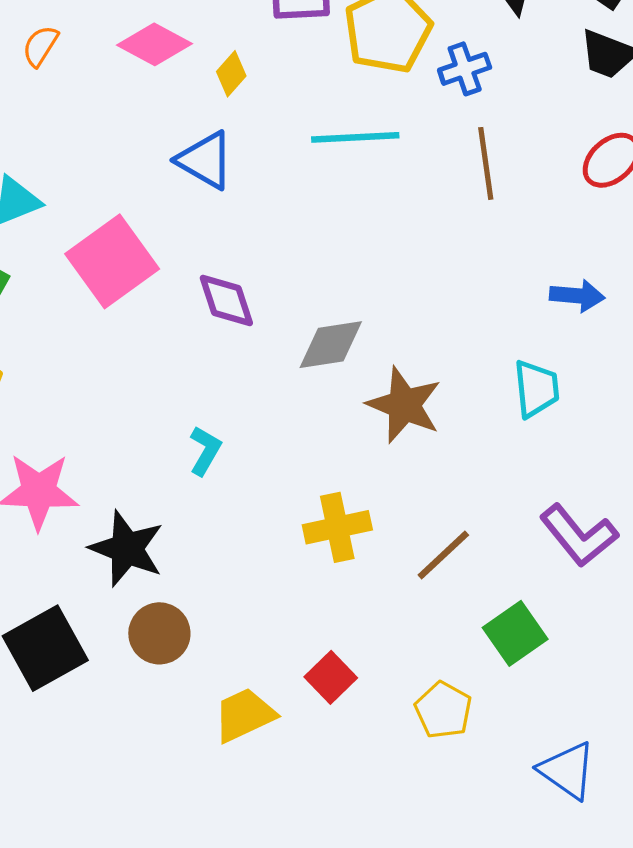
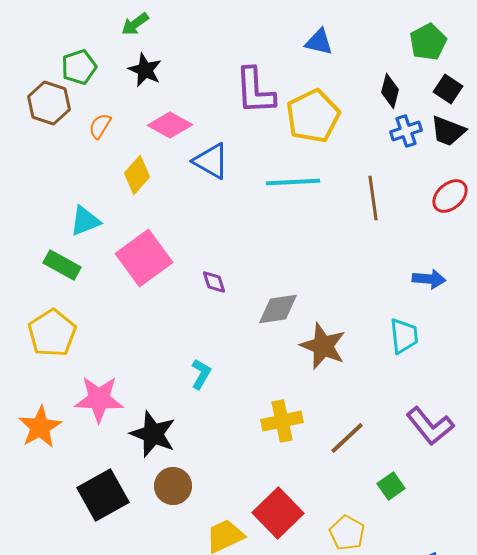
blue cross: (465, 69) -> (406, 131), moved
yellow diamond: (231, 74) -> (137, 175), moved, size x1.4
blue triangle: (205, 160) -> (211, 161), moved
purple diamond: (226, 301) -> (214, 282), size x0.7
green square: (515, 633) -> (391, 486), size x0.7
red square: (331, 677) -> (278, 513), size x1.6

